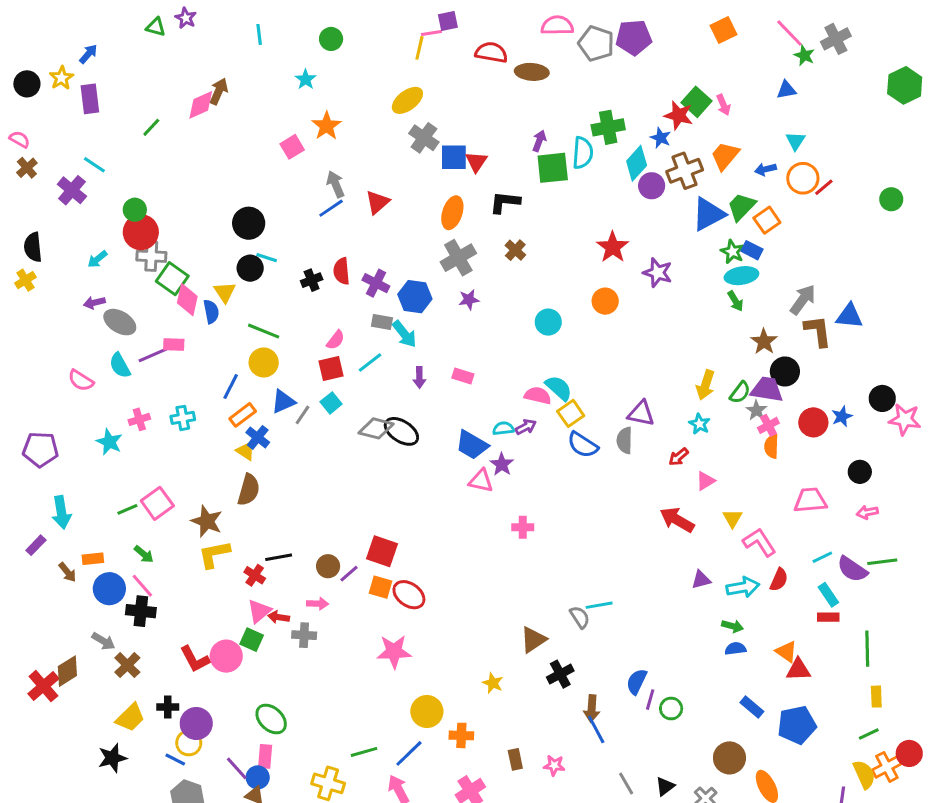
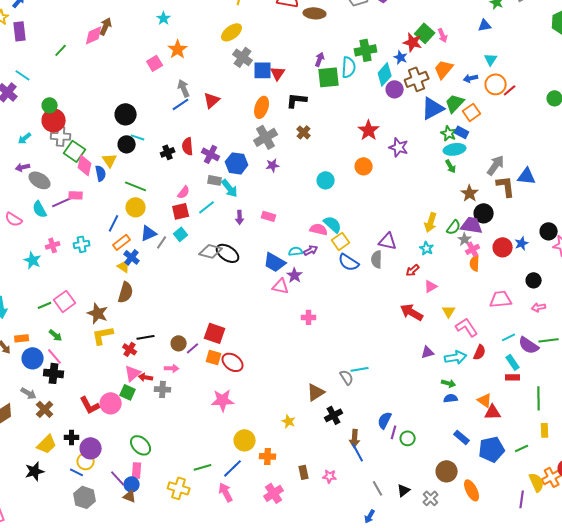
green line: (869, 734) -> (522, 448), moved

